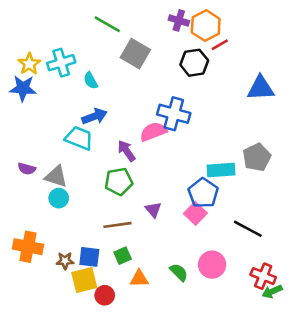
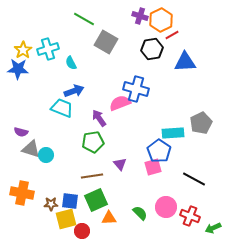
blue triangle: (261, 88) -> (185, 62), moved
gray triangle: (56, 176) -> (31, 149), moved
pink square: (195, 213) -> (153, 167), turned 30
green square: (123, 256) -> (96, 200), size x1.6
red cross: (263, 276) -> (190, 216), moved

